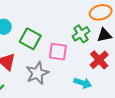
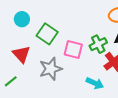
green cross: (81, 34) -> (98, 44), moved

